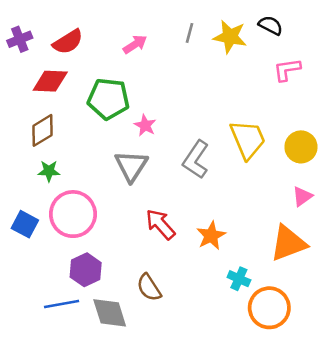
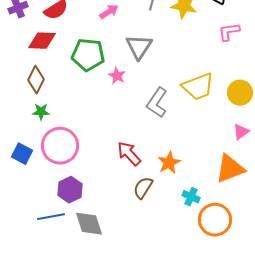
brown diamond: (43, 130) -> (36, 80), turned -32
yellow trapezoid: (248, 139) -> (198, 87), turned 92
gray triangle: (131, 166) -> (139, 47), moved
brown semicircle: (149, 288) -> (143, 188), moved, turned 65

